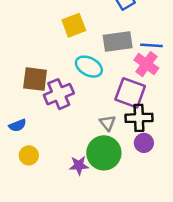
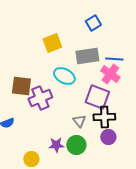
green circle: (104, 153) -> (76, 145), size x0.7
yellow circle: (29, 155) -> (31, 159), moved
purple star: (79, 165) -> (56, 145), moved

